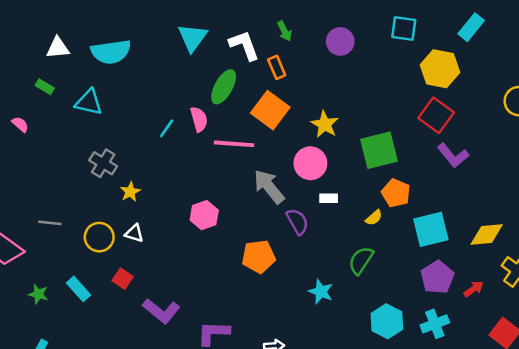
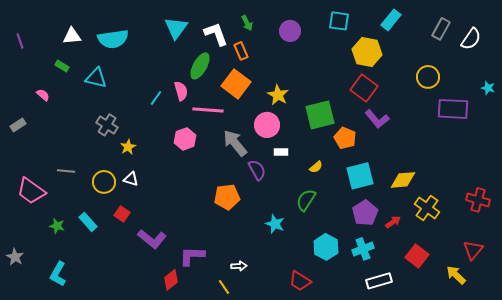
orange pentagon: (396, 193) -> (345, 138), moved
pink hexagon: (204, 215) -> (185, 139), moved

